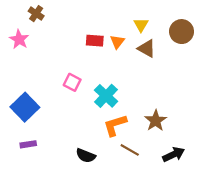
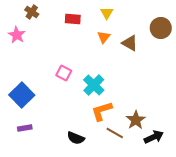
yellow triangle: (141, 25) -> (107, 13), moved
red rectangle: (95, 41) -> (73, 19), moved
brown star: (156, 121) -> (136, 120), moved

